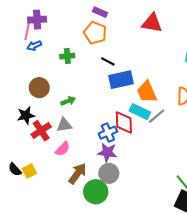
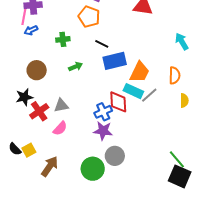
orange trapezoid: (147, 92) -> (140, 72), turned -130
green arrow: (68, 101) -> (76, 67), moved
brown arrow: (77, 173) -> (50, 166), moved
gray circle: (109, 173) -> (115, 156), moved

